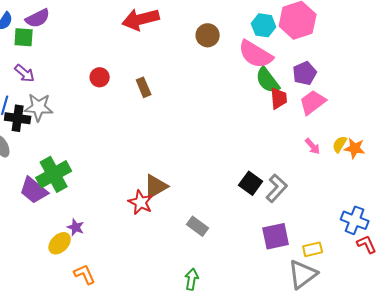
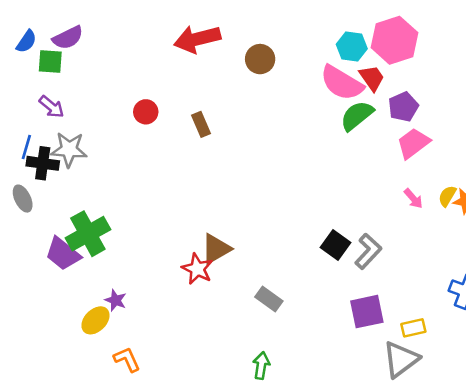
brown circle: (208, 35) -> (260, 59), moved
green semicircle: (268, 80) -> (357, 116), turned 88
red trapezoid: (279, 98) -> (372, 78), moved, turned -30

